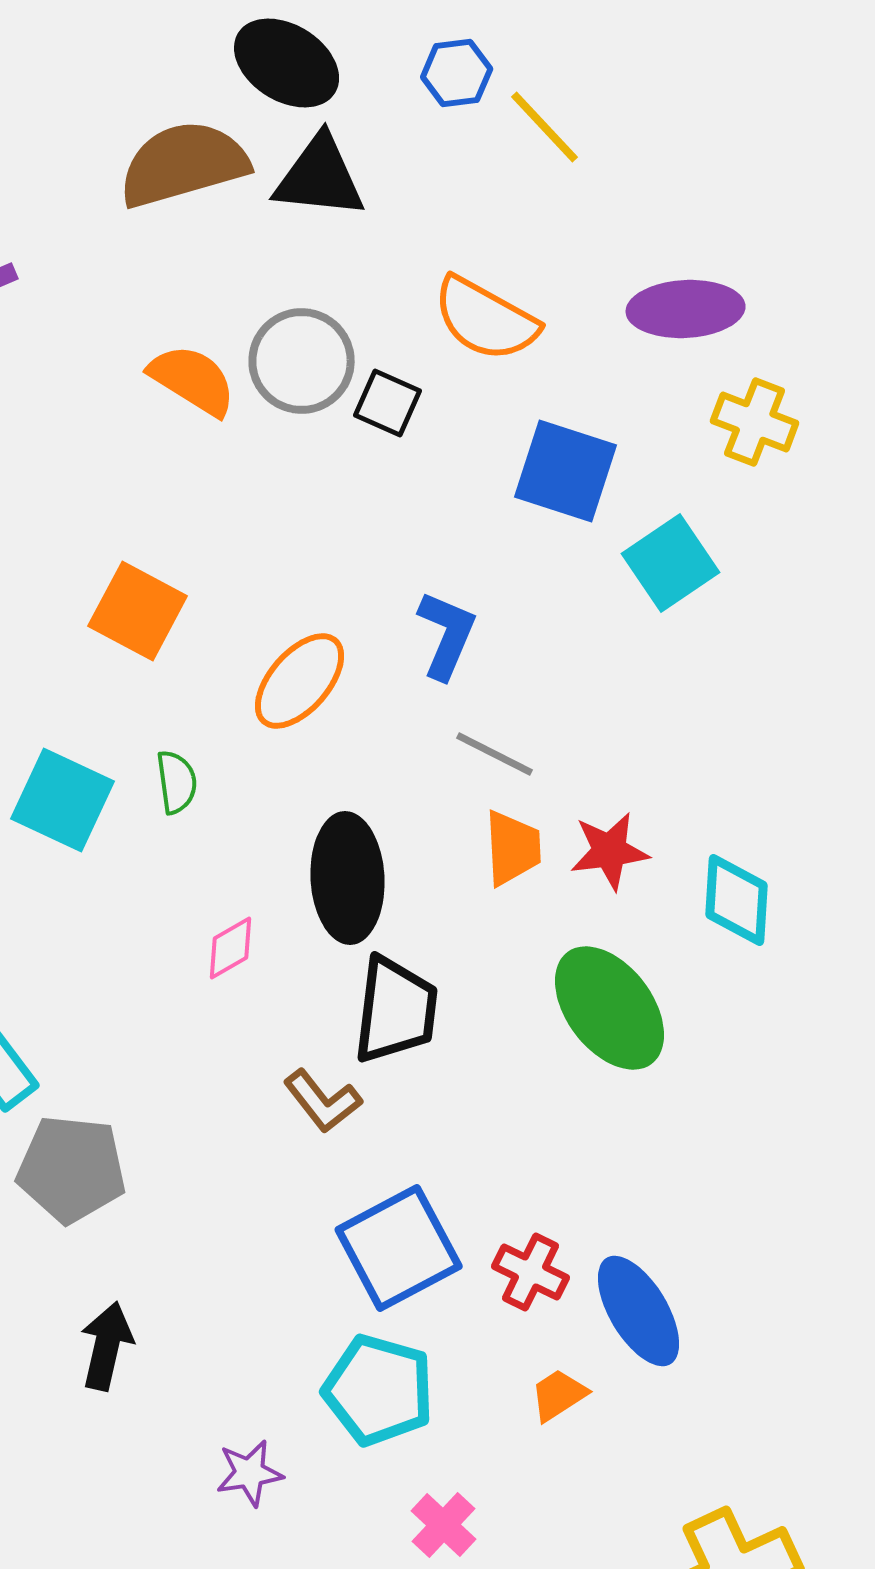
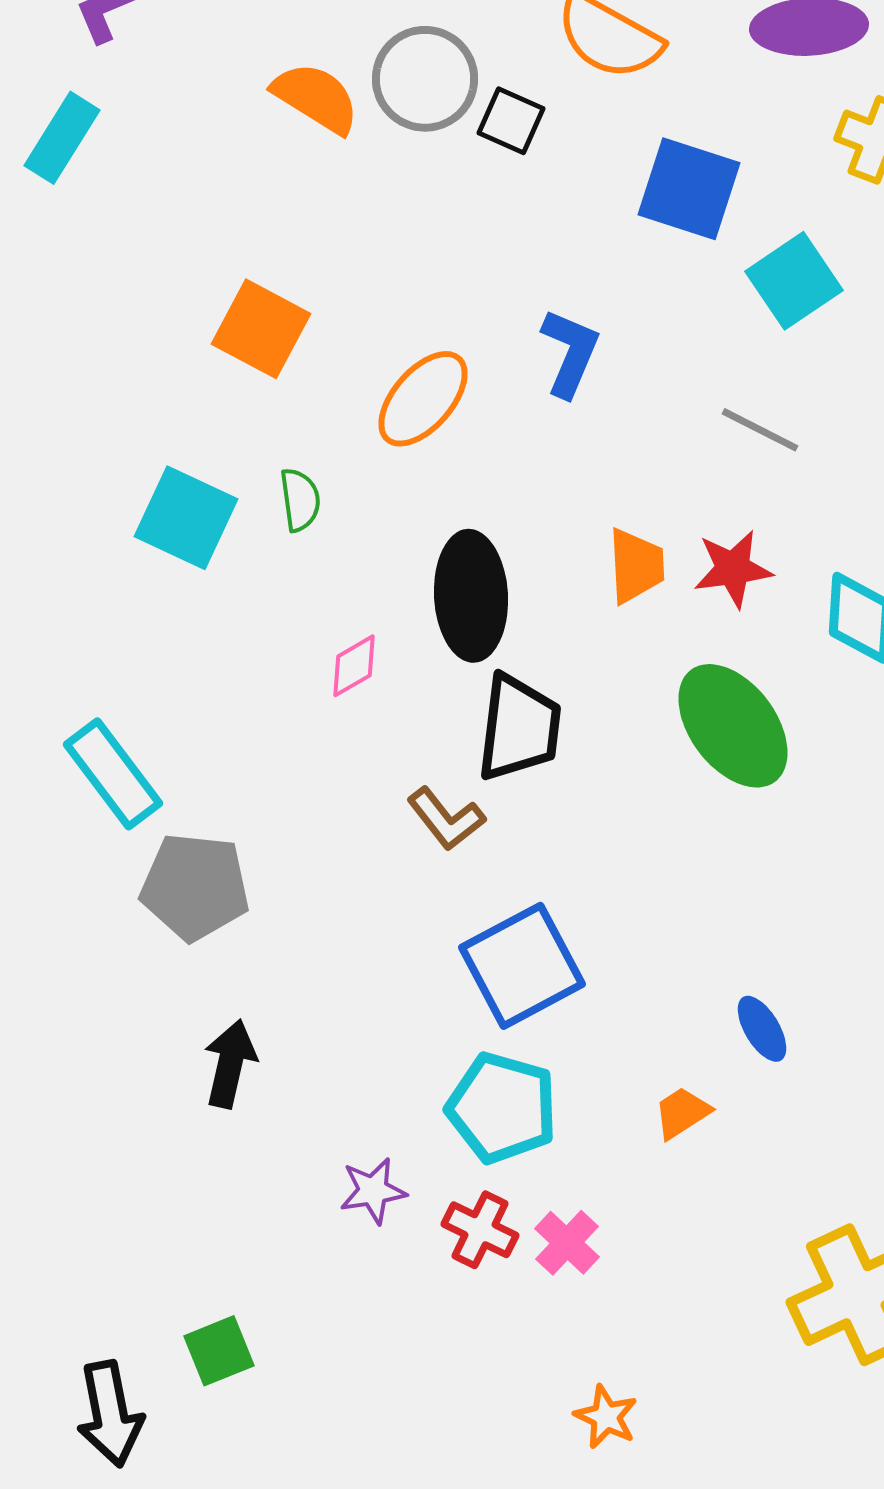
gray line: (495, 754) -> (760, 430), moved
red cross: (531, 1272) -> (480, 1230), moved
blue ellipse: (639, 1311) -> (762, 1029), size x0.6

